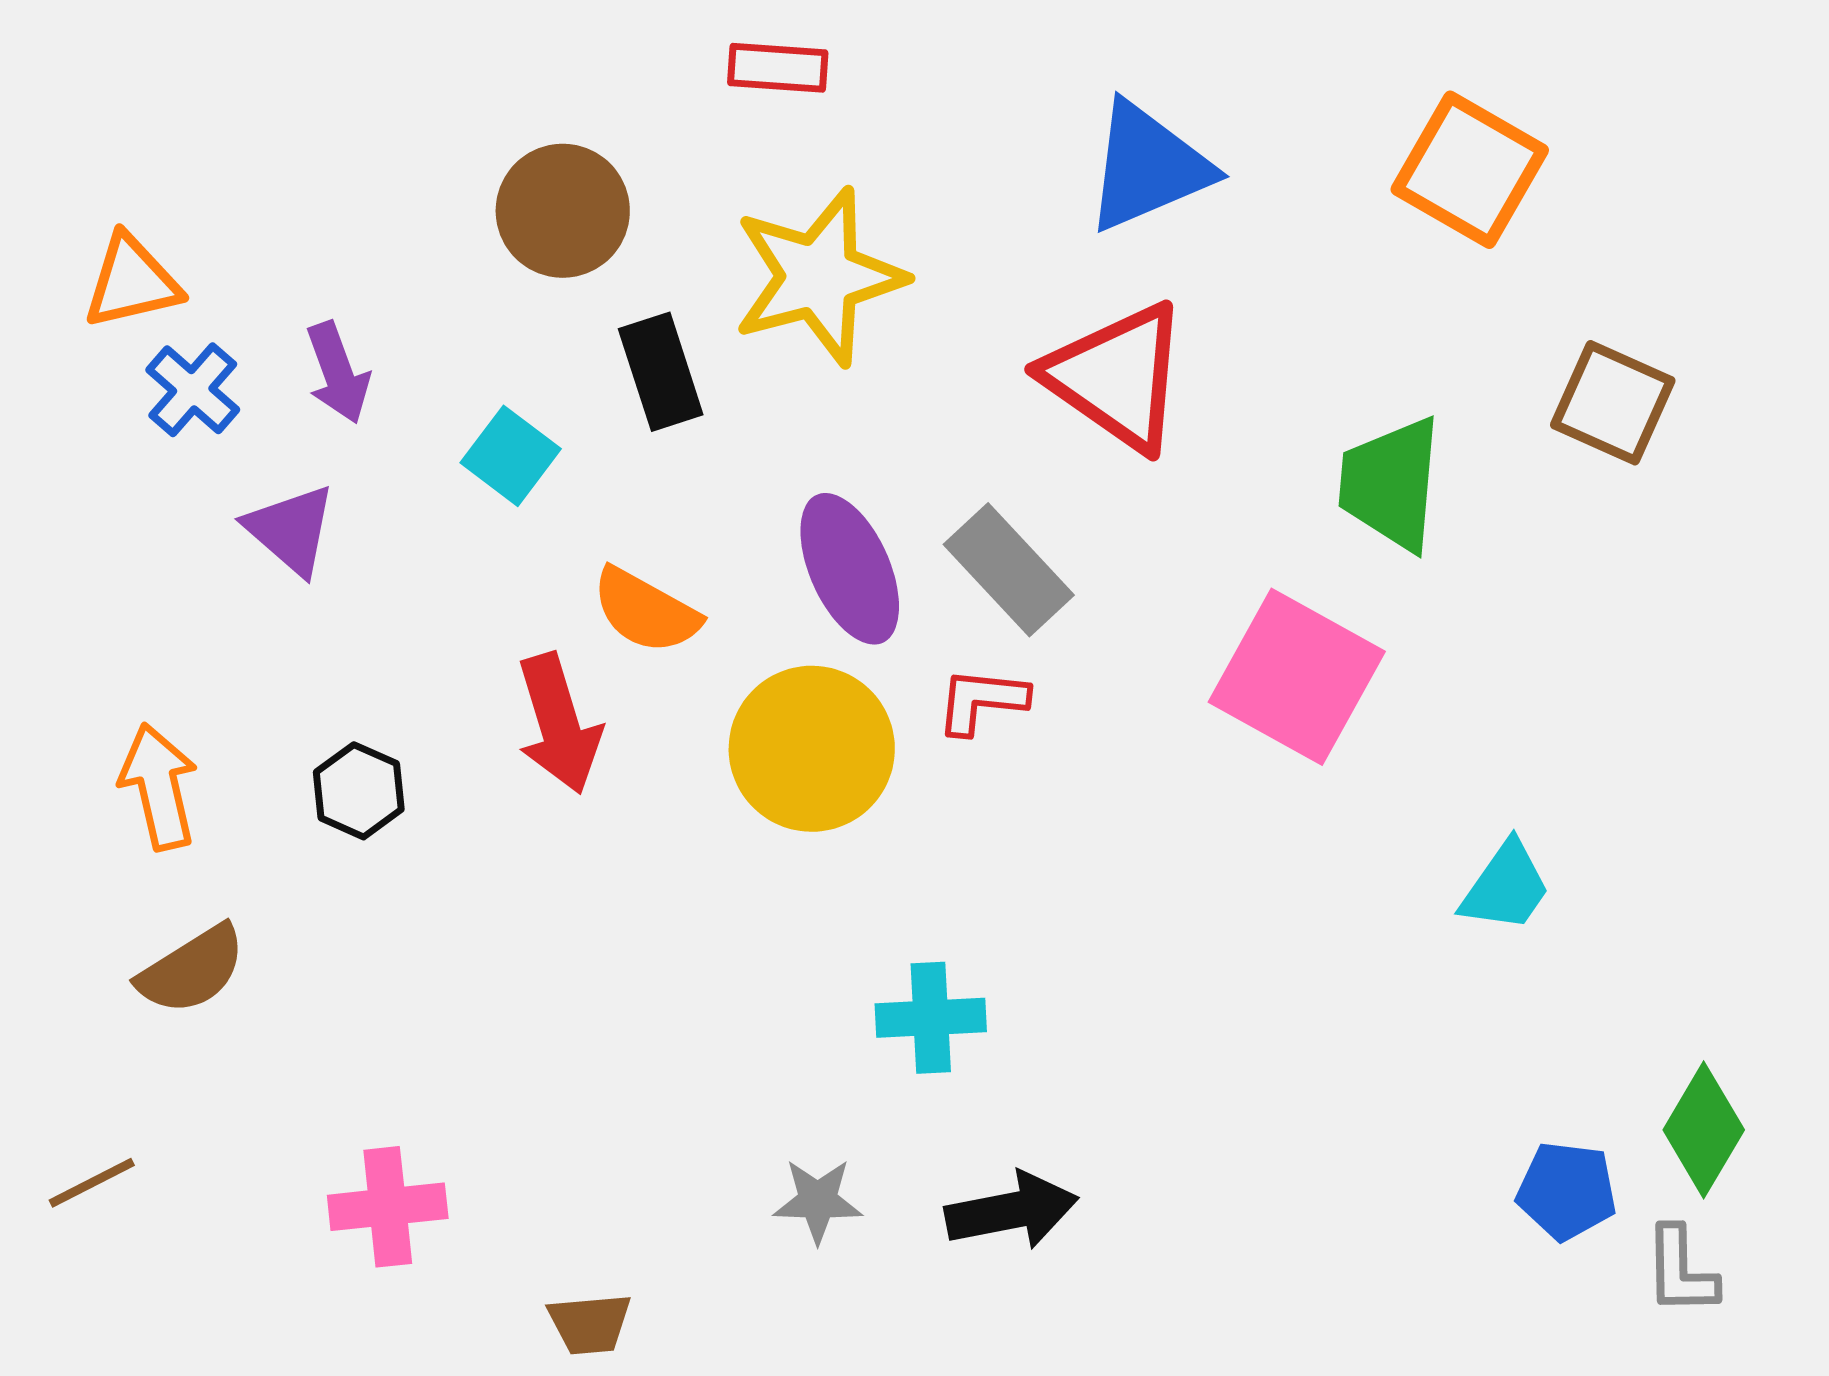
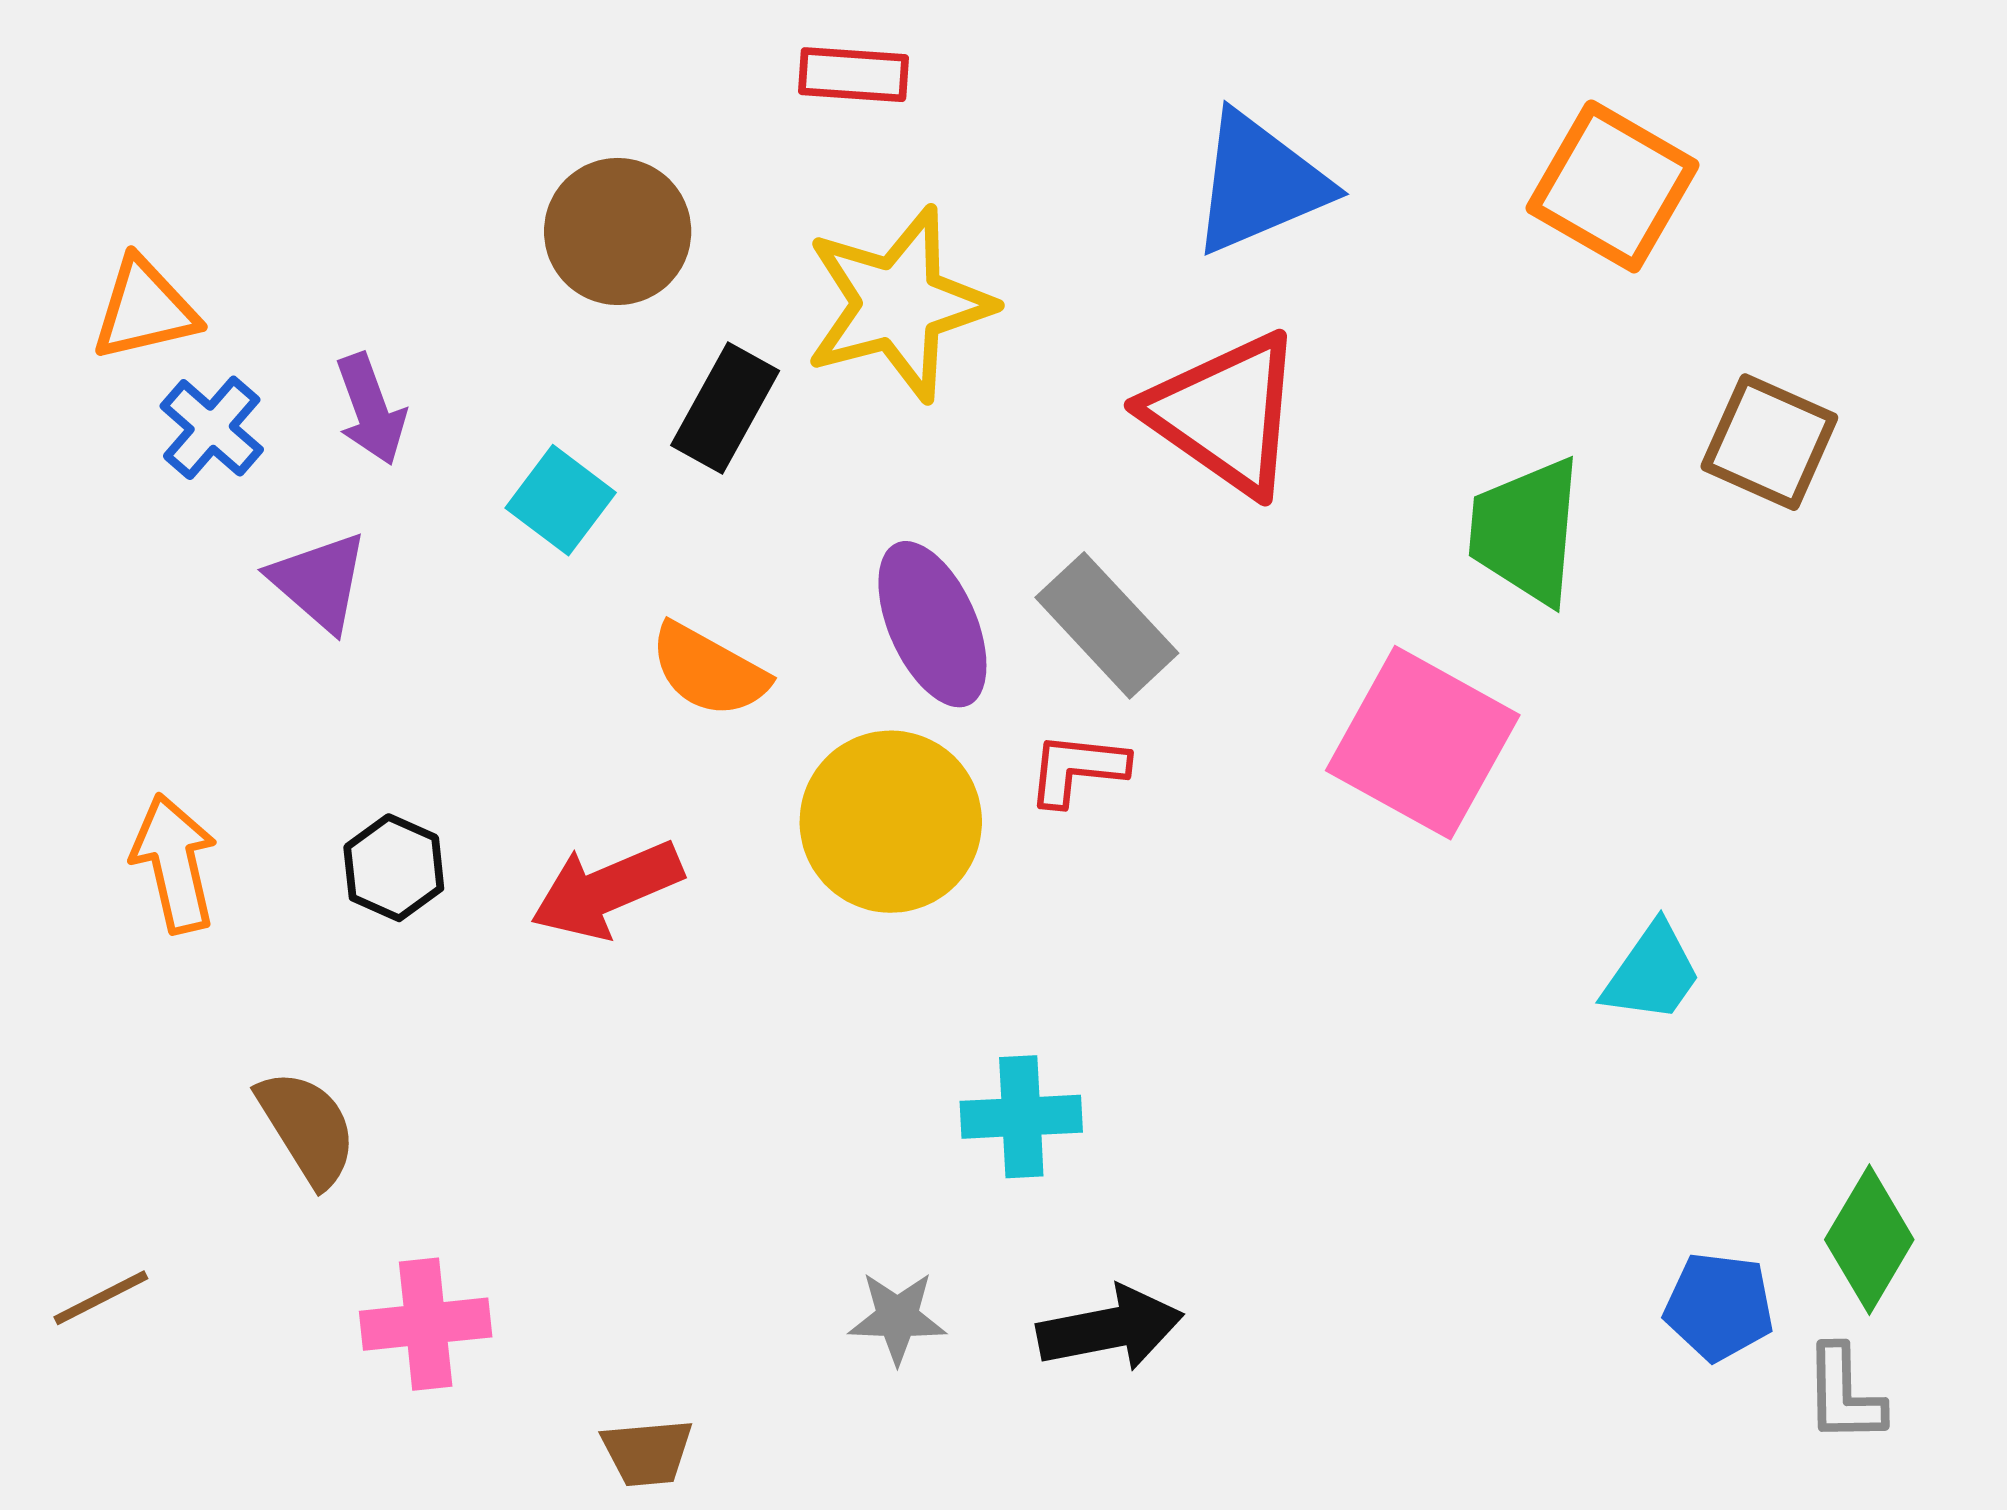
black rectangle: (661, 372) -> (725, 408), turned 47
red arrow: (559, 724) -> (607, 890), moved, turned 84
brown semicircle: (192, 970) -> (307, 1128), moved, turned -90

